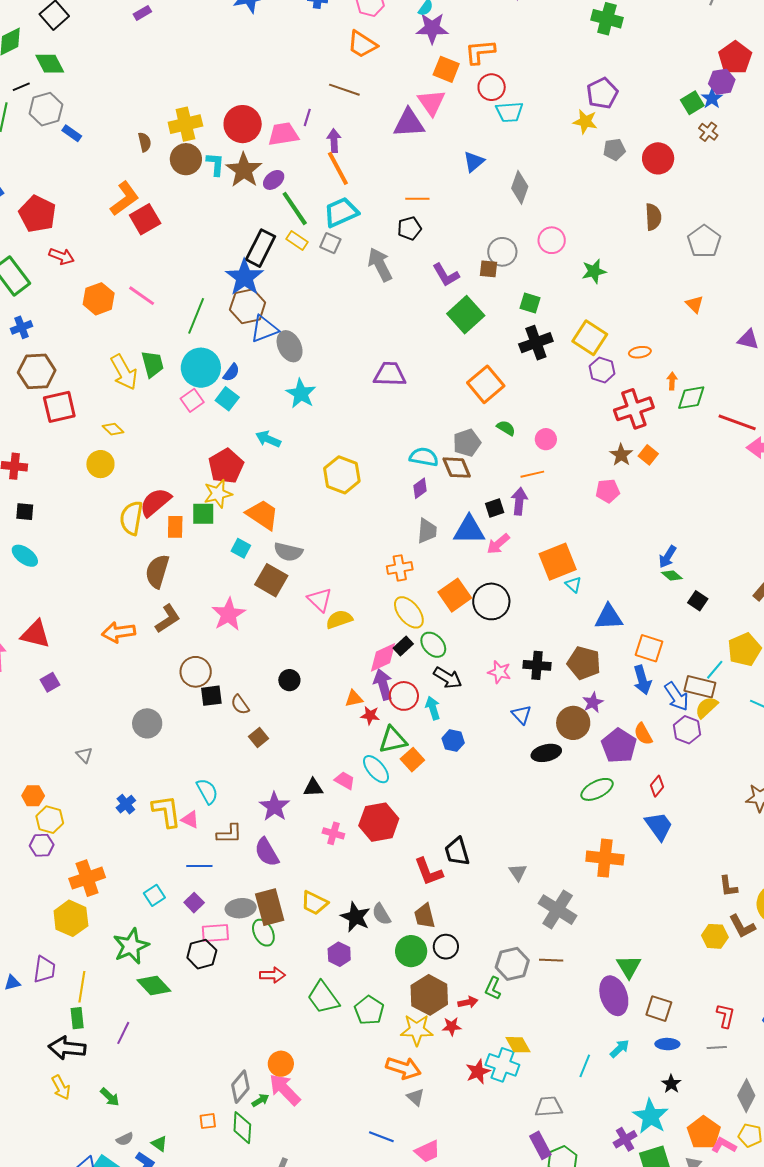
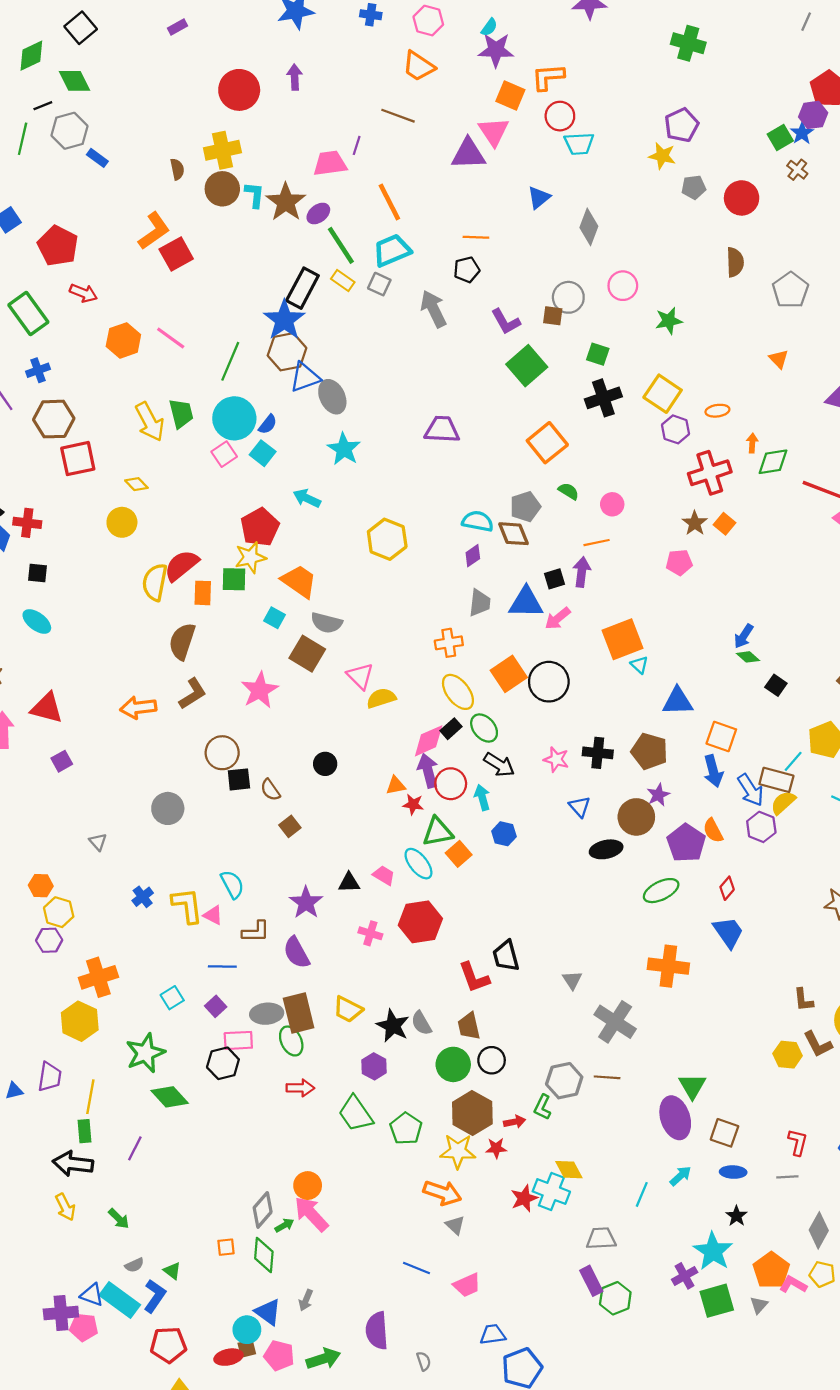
red circle: (243, 124) -> (239, 90), moved
purple arrow: (334, 141) -> (295, 77), moved

